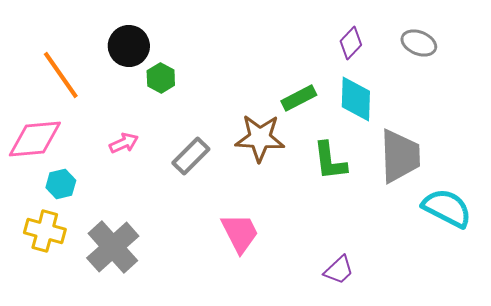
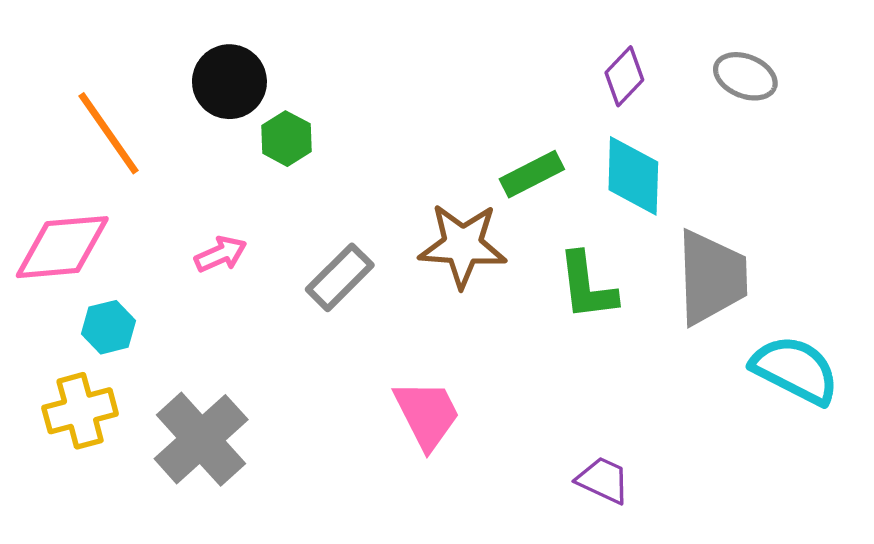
yellow cross: (45, 231) -> (80, 411), turned -30
purple trapezoid: (339, 270) -> (603, 480), turned -112

